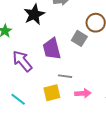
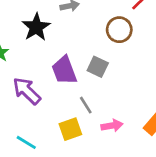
gray square: (79, 38) -> (98, 67), moved
gray line: (65, 76) -> (86, 105), turned 56

